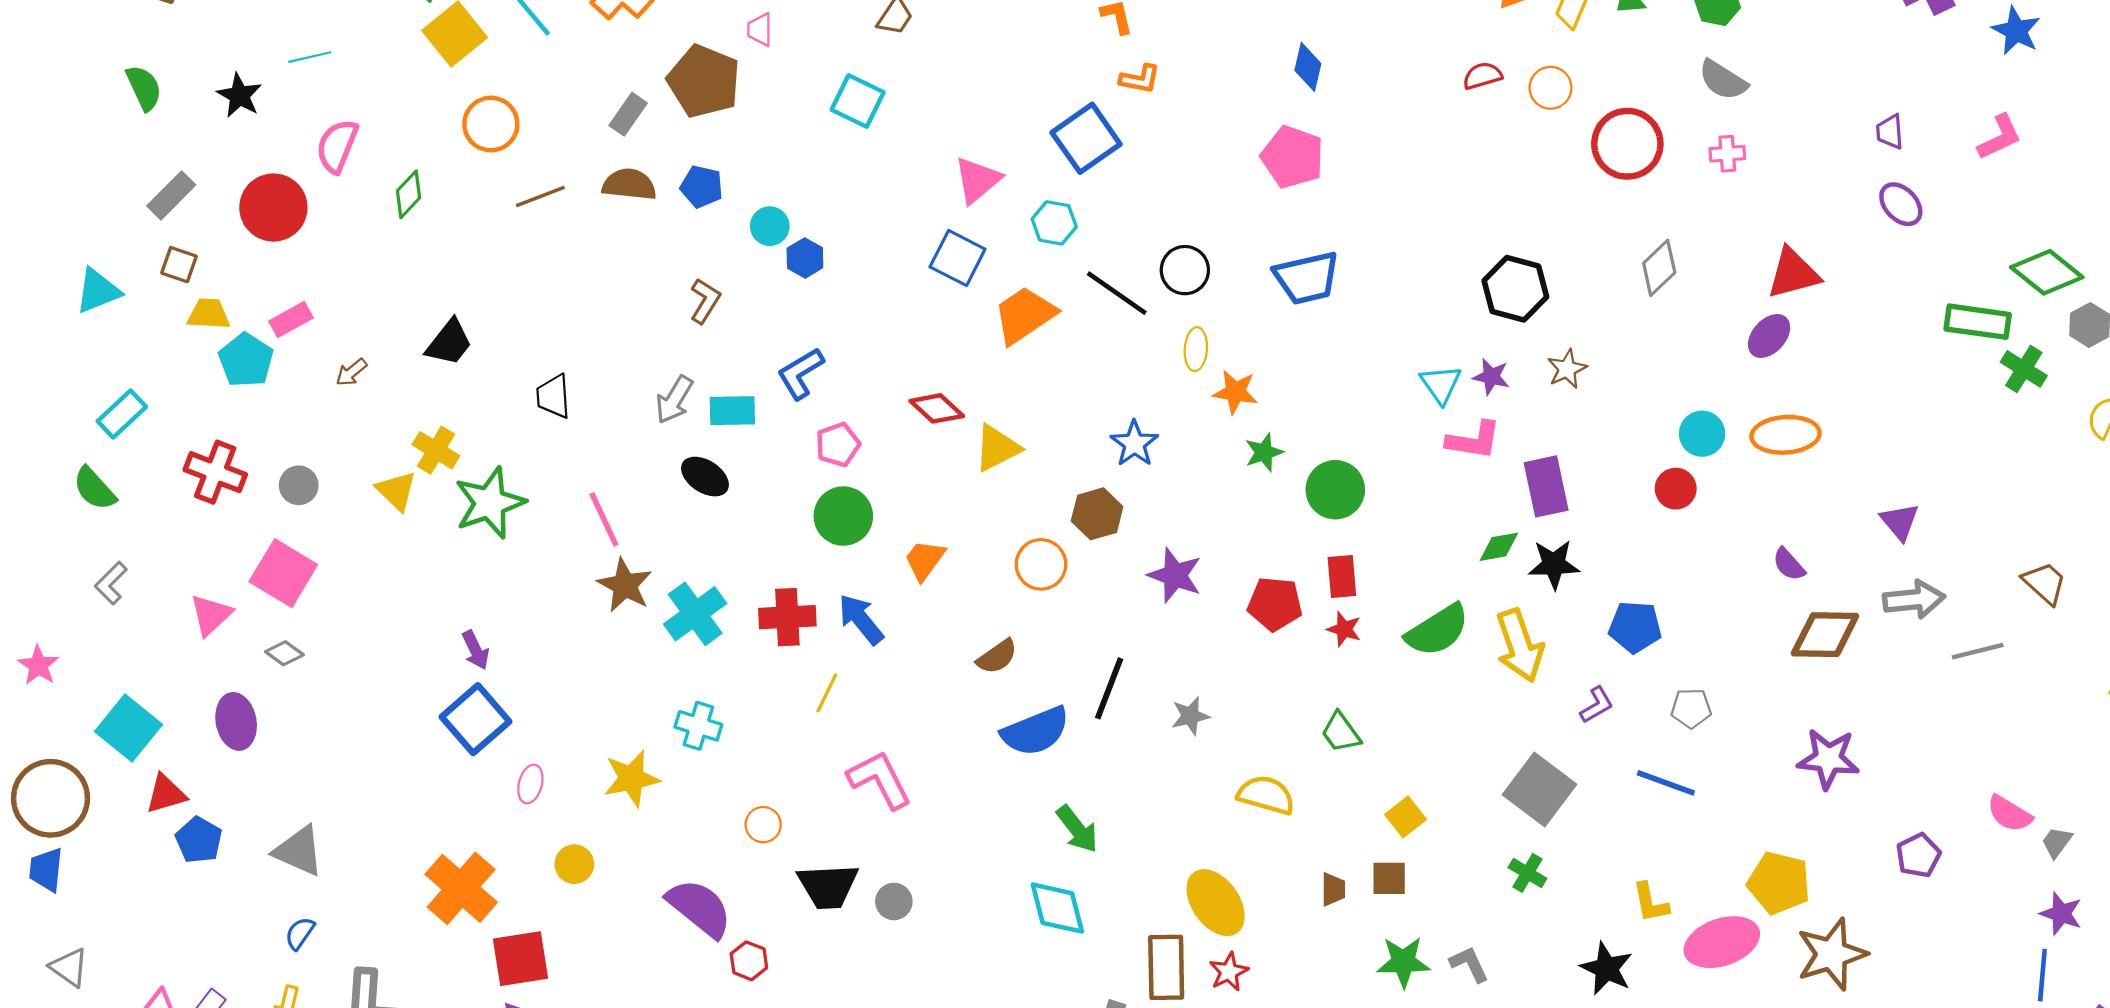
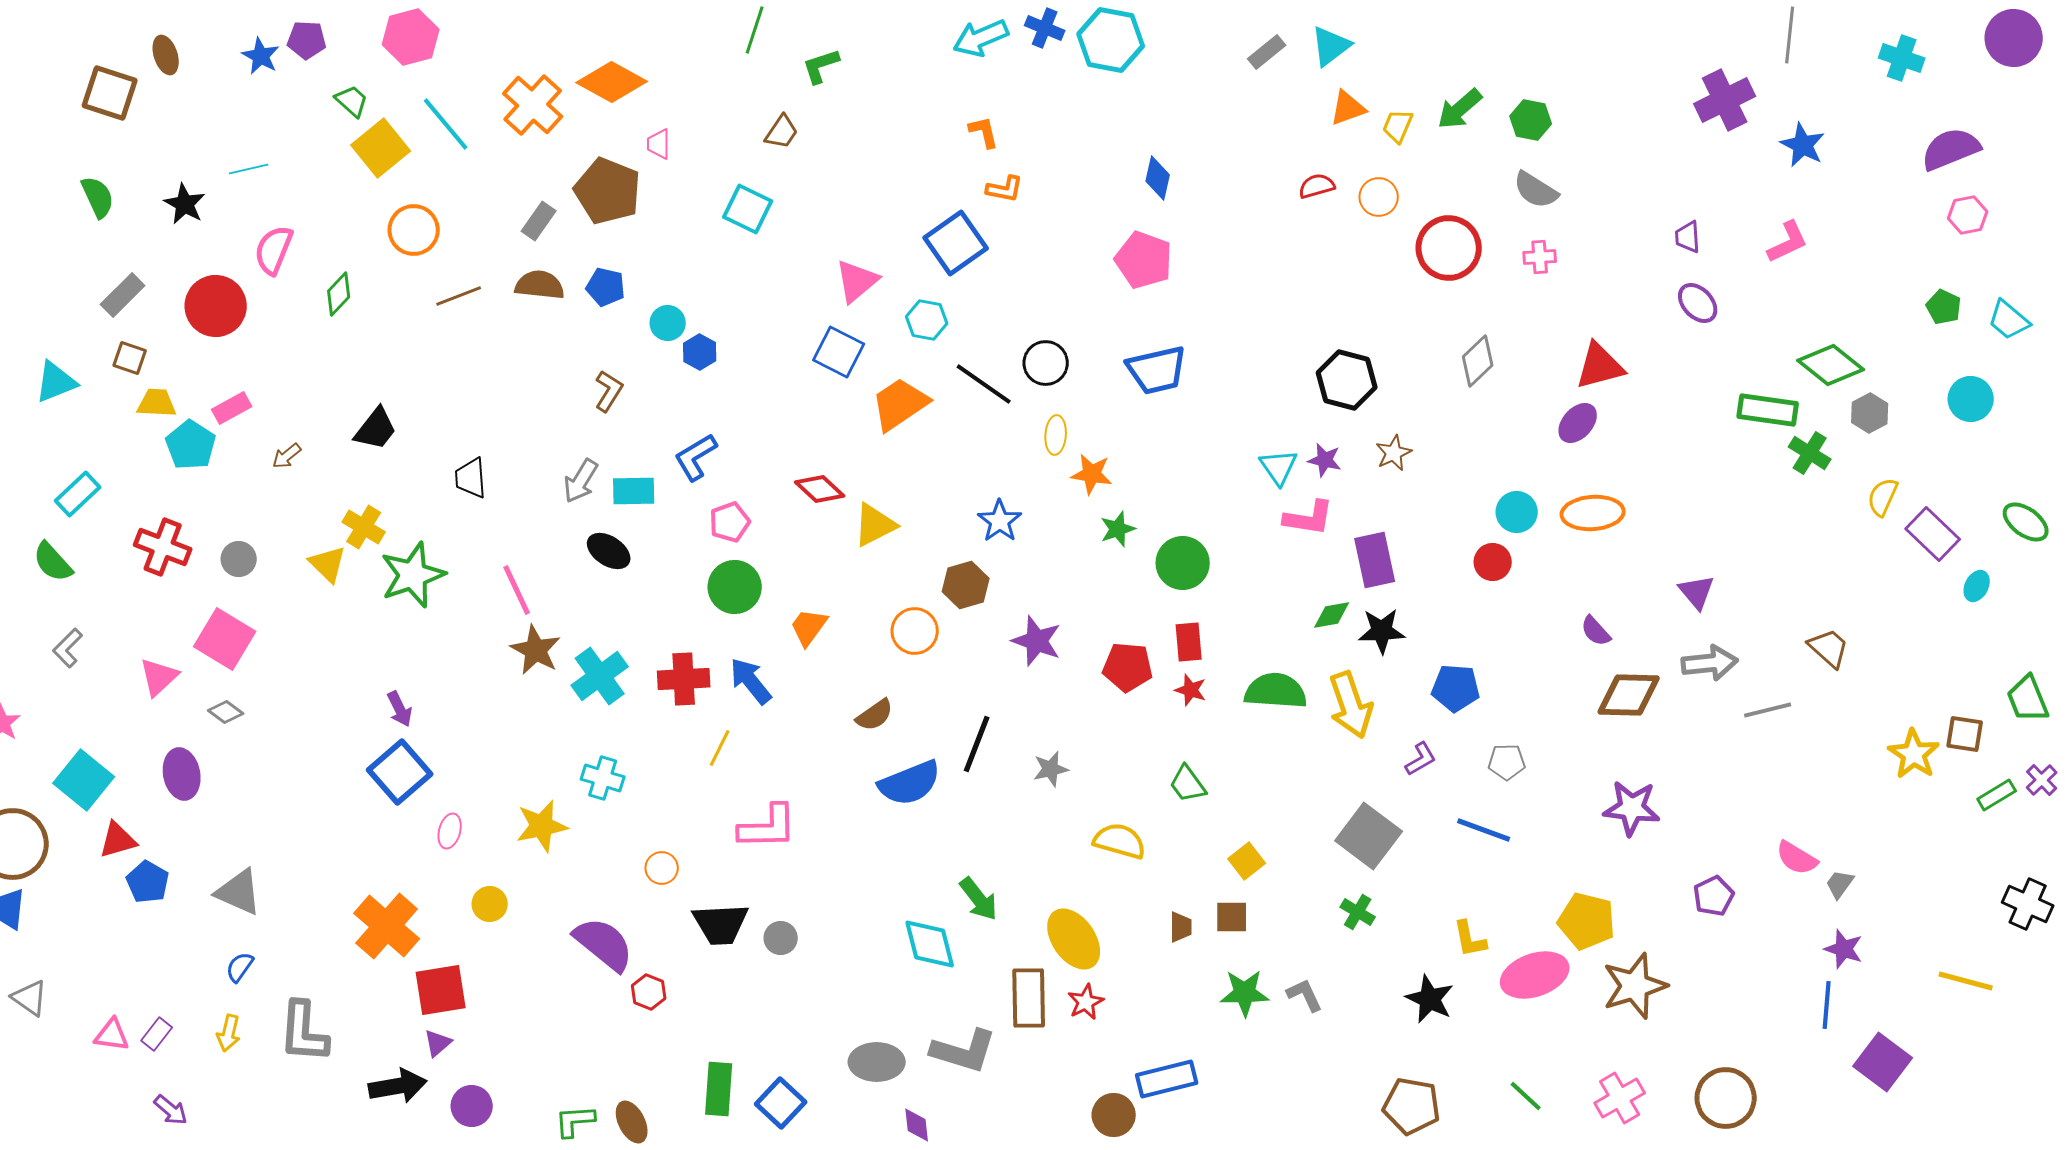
green semicircle: (1437, 630) -> (1276, 691), turned -144
pink L-shape: (880, 780) -> (768, 827), turned 116
green arrow: (1077, 829) -> (979, 899), moved

